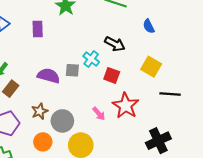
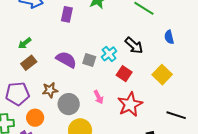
black line: (170, 94) -> (176, 115), moved
pink arrow: (99, 114) -> (99, 97), moved
orange circle: (43, 142) -> (35, 118), moved

